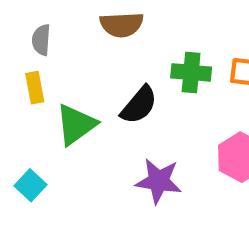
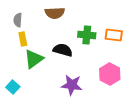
yellow rectangle: (35, 88) -> (23, 39), moved
black semicircle: (139, 105) -> (63, 50), turned -114

